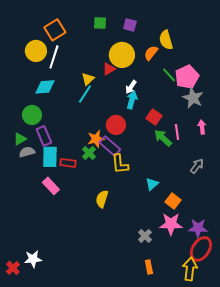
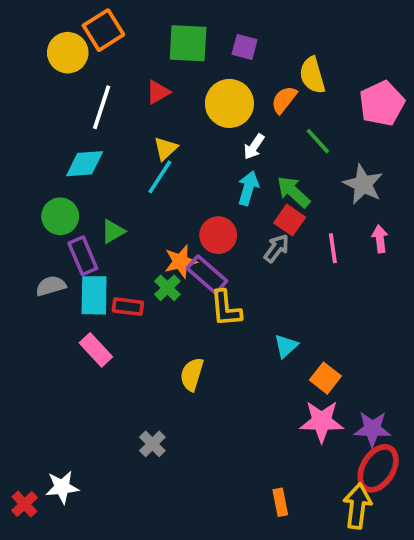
green square: (100, 23) -> (188, 43), size x1.6
orange square: (55, 30) -> (103, 30), moved
yellow circle: (36, 51) -> (68, 53), moved
red triangle: (109, 69) -> (158, 92), moved
pink pentagon: (187, 77) -> (382, 103), moved
white arrow: (131, 87) -> (254, 147), moved
green arrow: (163, 138) -> (293, 192), moved
green triangle: (20, 139) -> (113, 231), moved
gray arrow: (197, 166) -> (276, 248), moved
gray cross: (145, 236) -> (152, 444), moved

